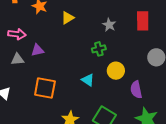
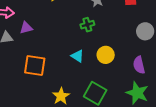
yellow circle: (116, 71) -> (106, 55), moved
purple semicircle: (136, 90) -> (139, 65), moved

